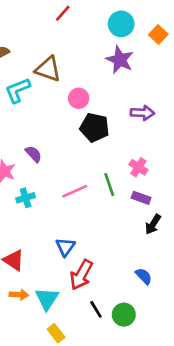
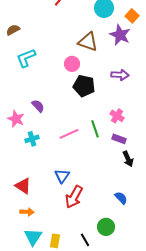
purple star: (120, 60) -> (120, 35), moved
brown triangle: (48, 69) -> (88, 42), moved
black arrow: (153, 224) -> (128, 159), turned -56
cyan triangle: (47, 299) -> (33, 237), moved
black line: (96, 309) -> (85, 240), moved
yellow rectangle: (56, 333) -> (55, 241), turned 48

